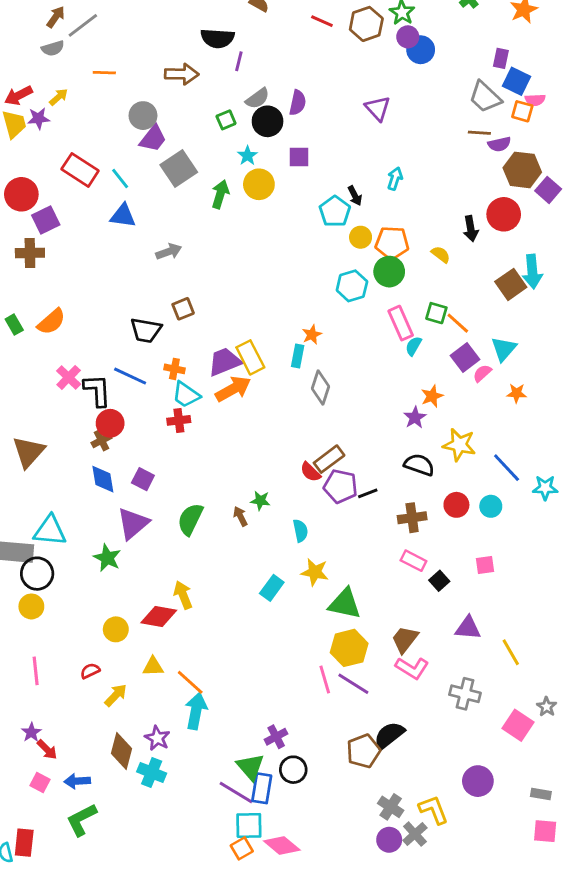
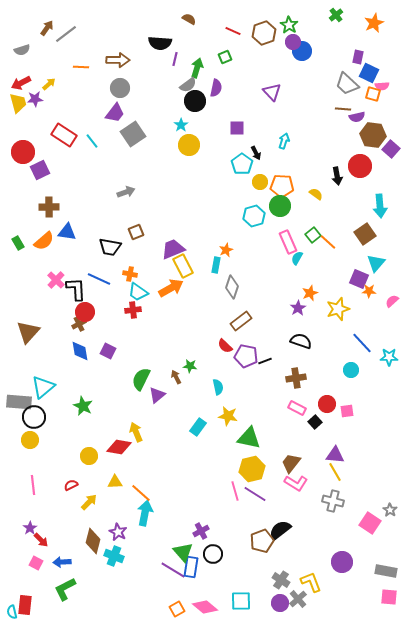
gray semicircle: (53, 48) -> (22, 50), moved
brown arrow: (182, 74) -> (118, 60), moved
gray circle: (143, 116) -> (120, 88), moved
green square: (226, 120) -> (225, 57), moved
purple square: (299, 157) -> (237, 128), moved
green arrow: (220, 194) -> (197, 68), moved
blue triangle: (123, 216) -> (67, 232), moved
brown cross: (30, 253) -> (49, 207), moved
brown square: (511, 284) -> (365, 234), moved
green square: (436, 313) -> (313, 235), turned 35
cyan triangle: (504, 349) -> (376, 263), moved
purple square: (465, 357) -> (359, 279), moved, turned -30
purple trapezoid: (225, 362) -> (173, 249), moved
pink semicircle: (482, 373) -> (392, 301), moved
yellow star: (459, 445) -> (338, 309), moved, turned -30
brown rectangle: (329, 459) -> (241, 321), moved
red circle: (456, 505) -> (327, 404), moved
purple triangle: (133, 523) -> (157, 395), moved, size x0.7
cyan triangle: (50, 531) -> (43, 387), turned -45
yellow line: (511, 652) -> (335, 472), moved
gray rectangle: (541, 794) -> (386, 571), size x1.5
cyan square: (249, 825) -> (241, 601), moved

